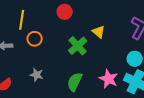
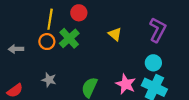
yellow line: (22, 20) -> (50, 19), moved
green cross: (78, 46) -> (69, 38), moved

